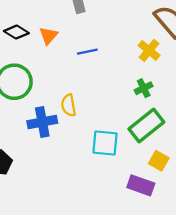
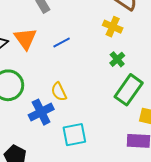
orange triangle: (48, 36) -> (25, 39), size x1.4
cyan square: (105, 143) -> (74, 135), moved

